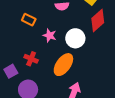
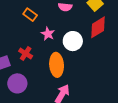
orange ellipse: (63, 65) -> (57, 65), turned -50

